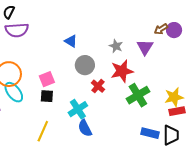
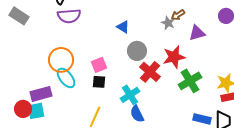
brown arrow: (161, 29) -> (178, 15), moved
gray star: (116, 46) -> (168, 23), moved
purple triangle: (145, 47) -> (197, 33), turned 42
red cross: (98, 86) -> (150, 72), size x1.5

